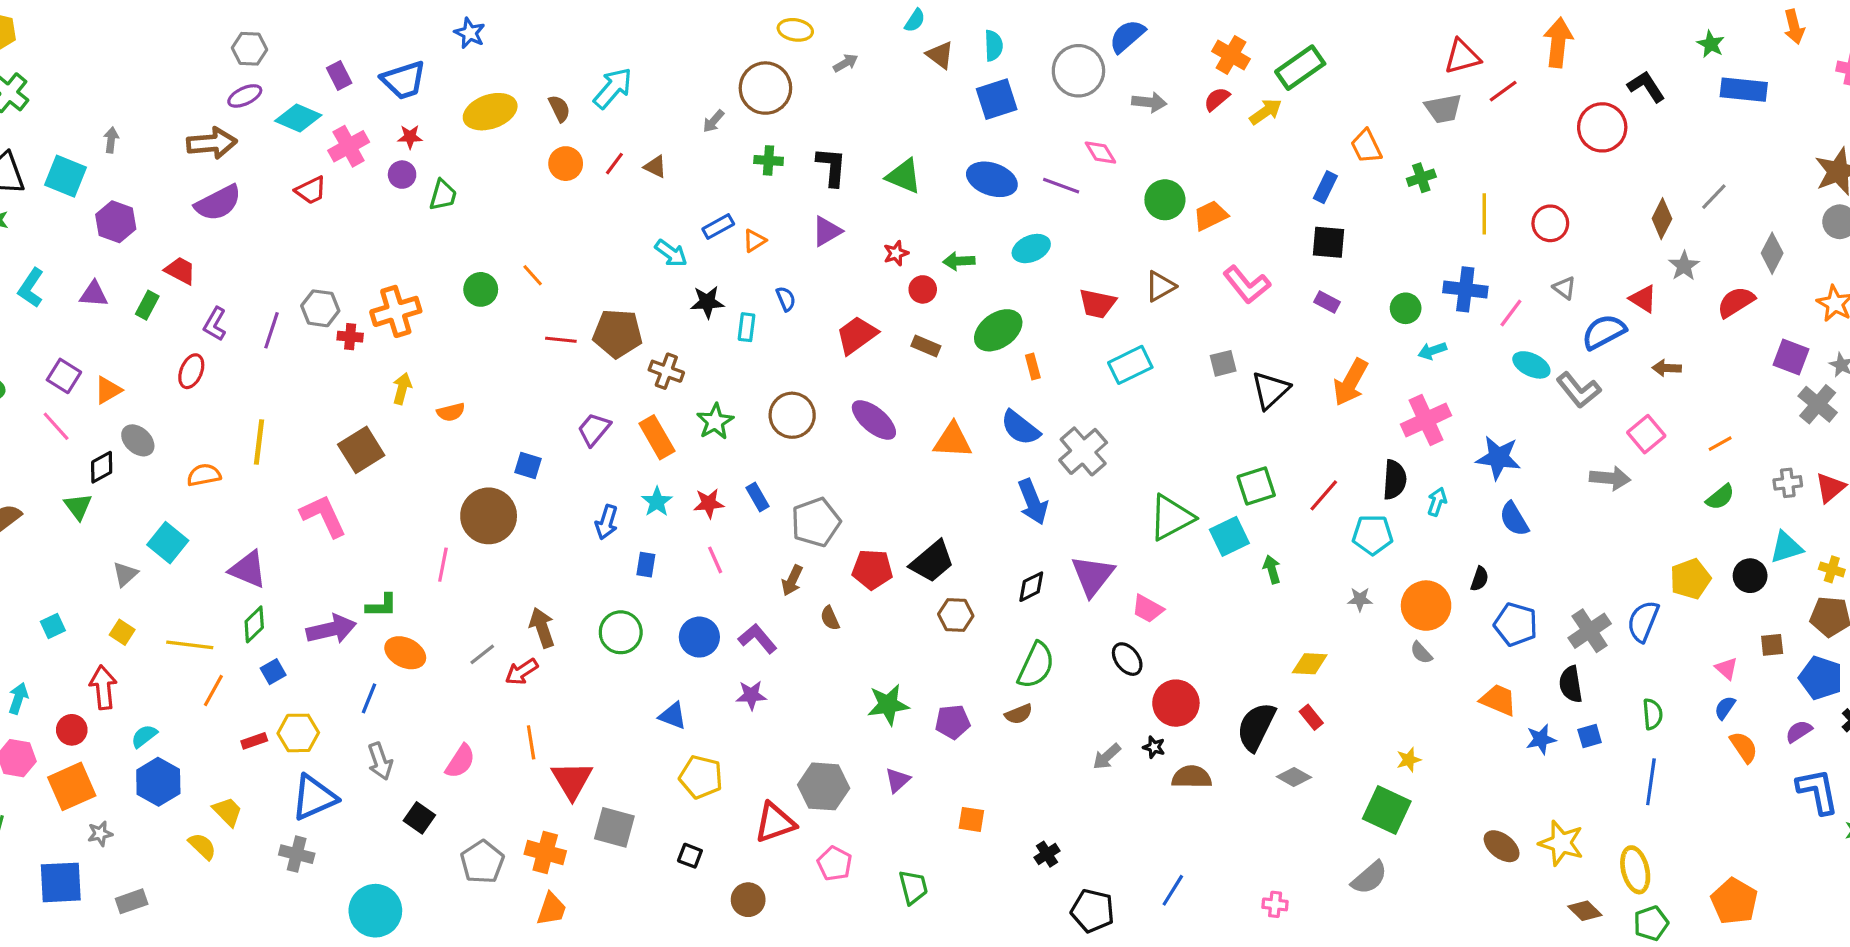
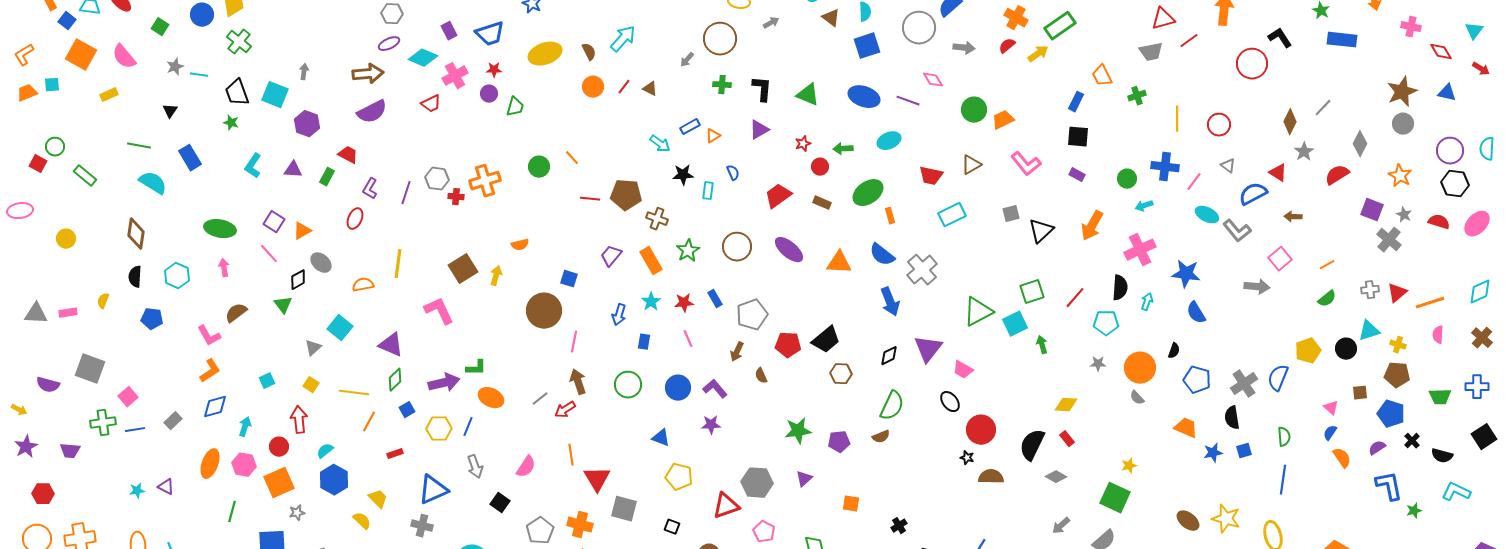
yellow arrow: (402, 389) -> (496, 276), moved
pink line: (443, 565) -> (574, 342), moved
yellow hexagon: (298, 733) -> (439, 429), moved
gray arrow: (1107, 757) -> (1061, 526), moved

